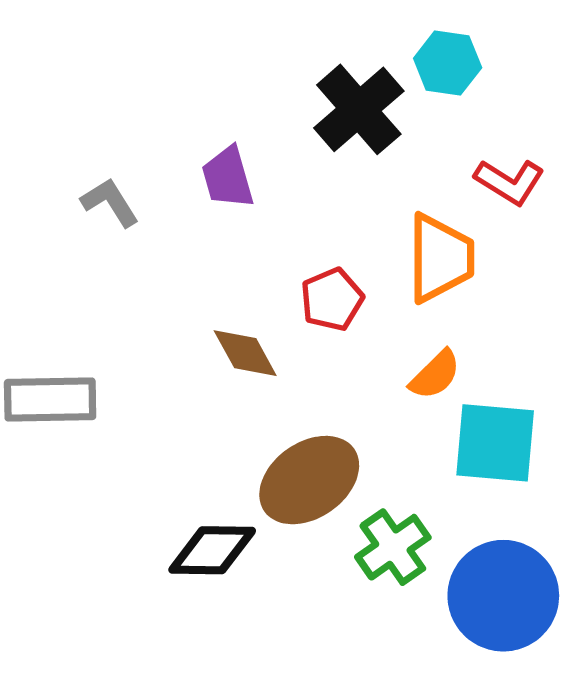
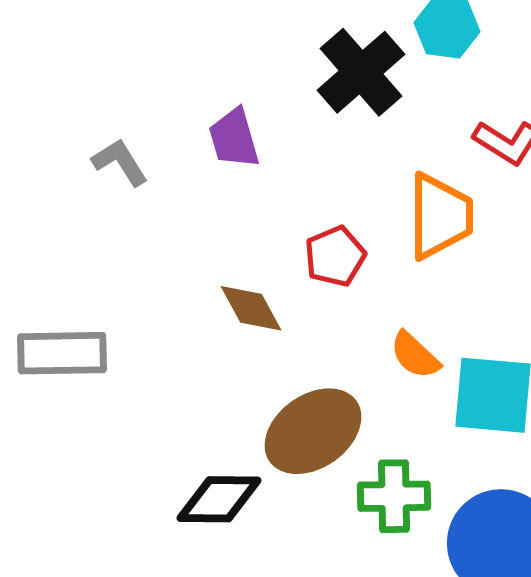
orange semicircle: (435, 375) -> (415, 355), moved, turned 88
green cross: (393, 547) -> (394, 496), turned 34

